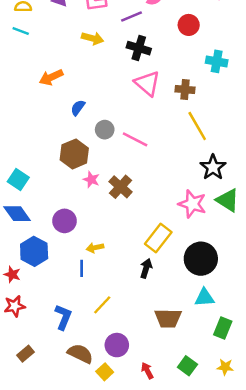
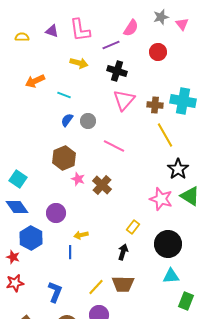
cyan line: (21, 31) -> (64, 95), moved
cyan cross: (217, 61) -> (183, 101), moved, size x1.4
orange arrow: (51, 77) -> (35, 81), moved
pink triangle: (147, 83) -> (124, 100), turned 30
gray circle: (105, 130) -> (88, 121), moved
yellow rectangle: (158, 238) -> (133, 227), size x0.6
yellow line: (102, 305) -> (96, 287), moved
brown trapezoid: (168, 318) -> (123, 284), moved

